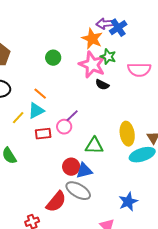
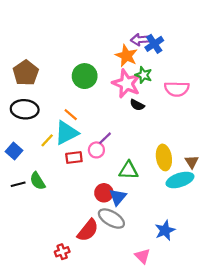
green circle: (53, 58) -> (85, 76), size x1.5
cyan triangle: (36, 111) -> (66, 133), size x1.4
blue triangle: (84, 171) -> (118, 197), turned -36

